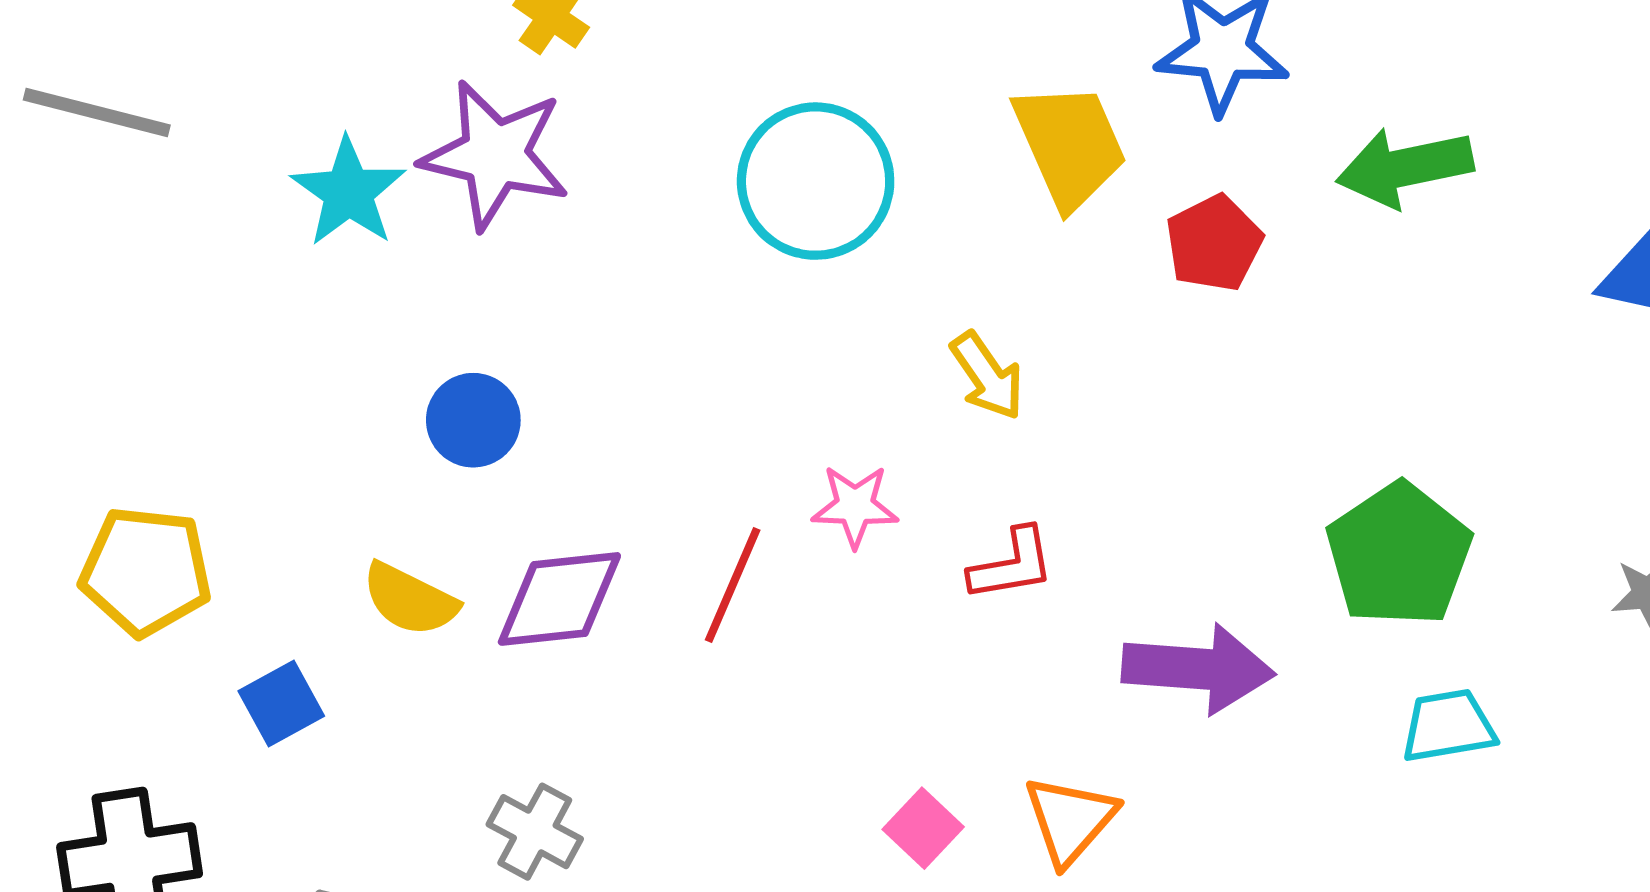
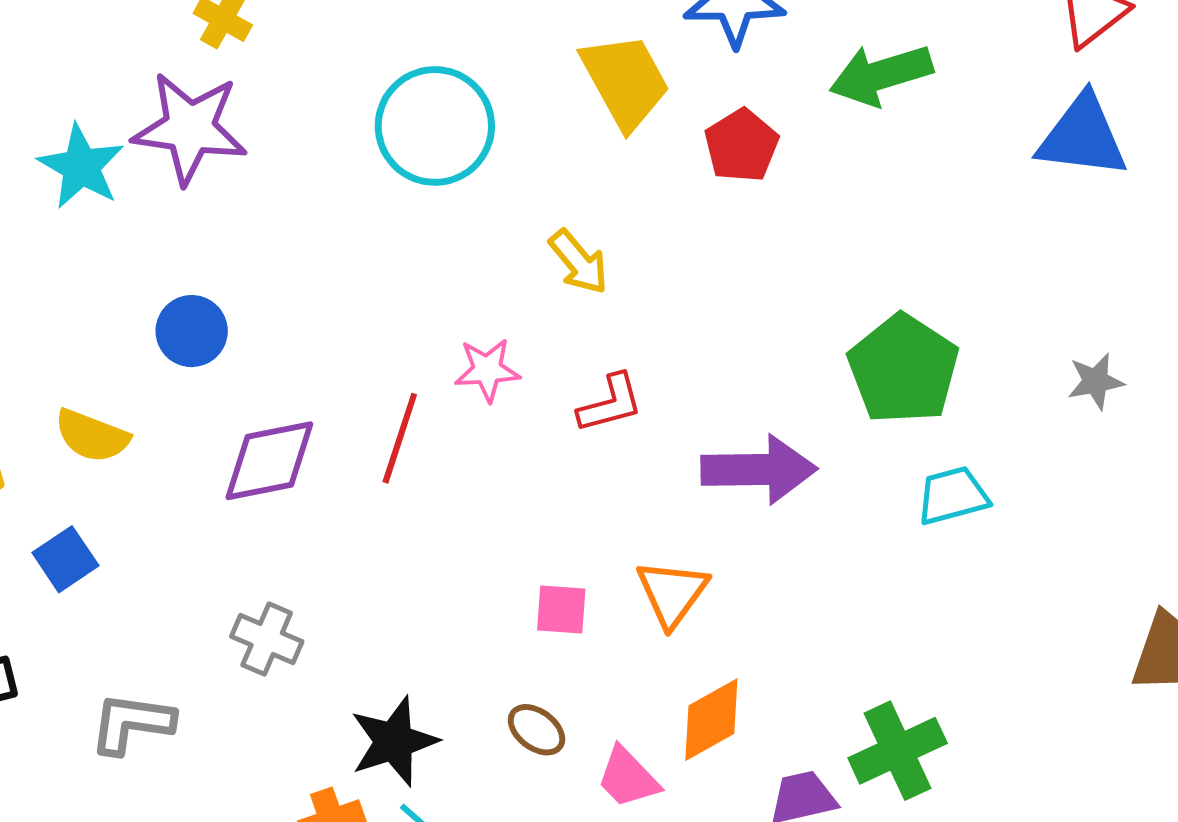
yellow semicircle: (410, 599) -> (92, 436), moved
pink square: (923, 828) -> (561, 610), turned -34

